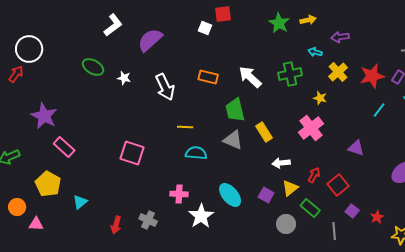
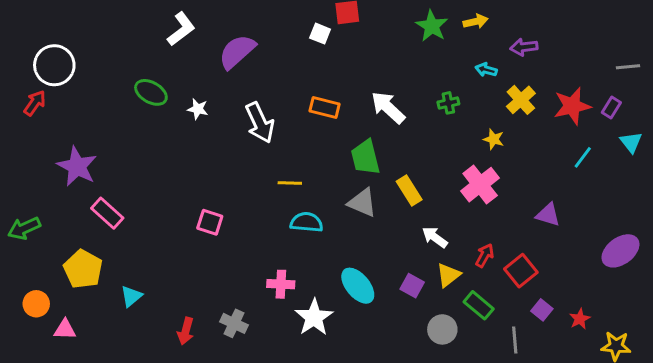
green cross: (290, 74) -> (448, 103), size x0.6
pink square: (132, 153) -> (210, 222), size x0.7
white arrow: (281, 163) -> (435, 237), turned 42

